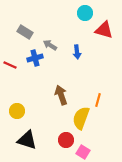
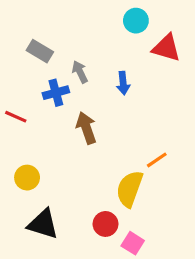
gray arrow: (50, 45) -> (80, 72), turned 32
red line: (10, 65) -> (16, 117), moved
brown arrow: (61, 95) -> (86, 128), moved
orange line: (98, 100) -> (157, 160), turned 40

